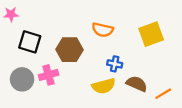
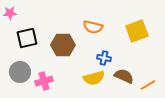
black square: (30, 42) -> (27, 38), turned -30
pink cross: (49, 75) -> (44, 81), moved

